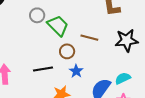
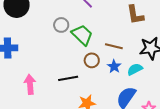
blue star: (76, 71) -> (114, 66), moved
cyan semicircle: (123, 78) -> (135, 69), moved

